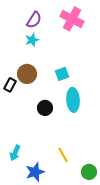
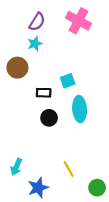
brown circle: (27, 74) -> (17, 68), moved
black rectangle: (10, 85) -> (44, 93), moved, turned 64

